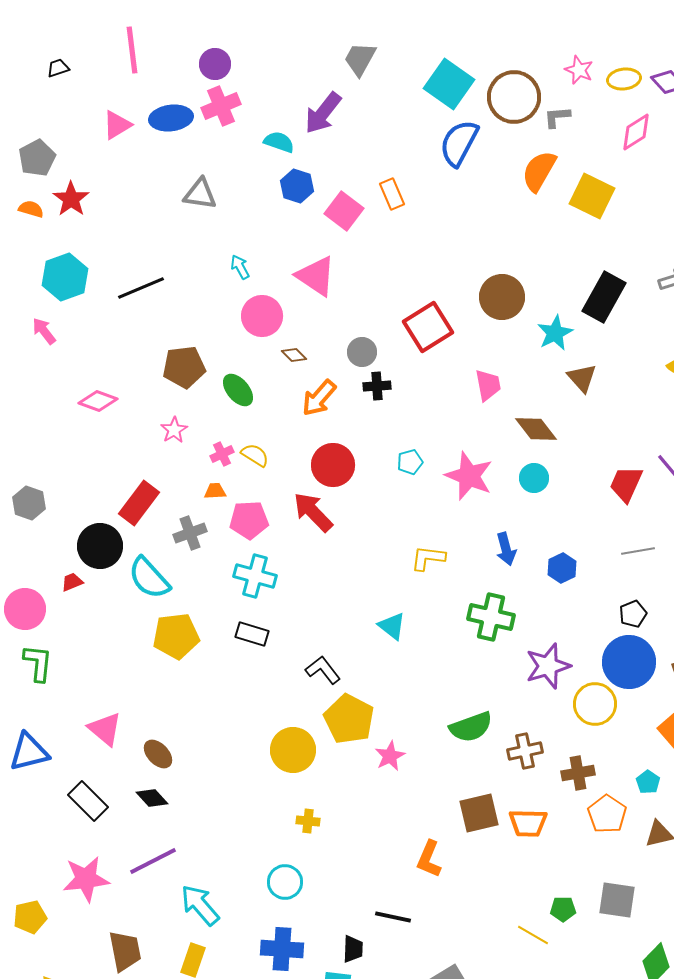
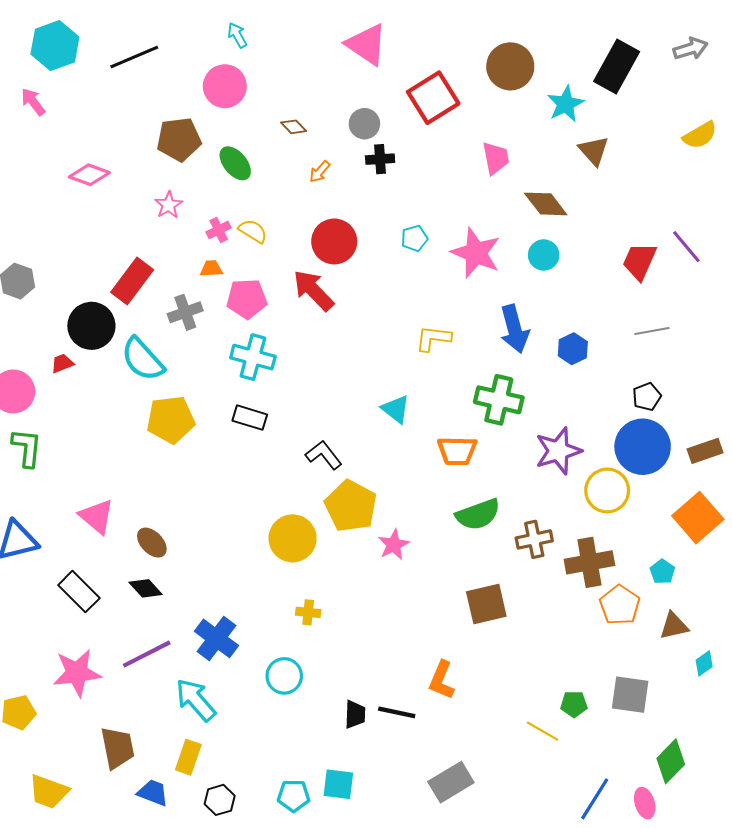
pink triangle: (316, 276) -> (367, 45), moved
pink circle: (262, 316) -> (225, 86), moved
orange arrow: (319, 398) -> (320, 172), size x0.6
blue arrow: (506, 549) -> (514, 329), size x1.4
brown cross: (578, 773) -> (589, 562), size x1.4
orange trapezoid: (528, 823) -> (457, 451), moved
orange L-shape: (429, 859) -> (442, 680), moved
blue cross: (282, 949) -> (216, 638), moved, turned 33
black trapezoid: (353, 949) -> (355, 714), moved

